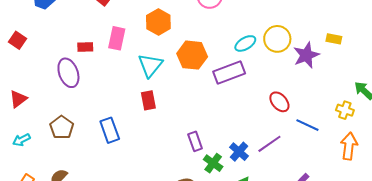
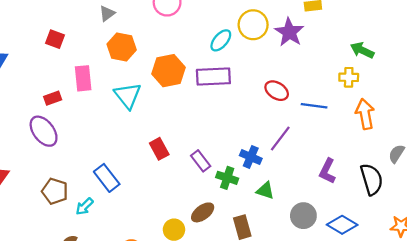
purple rectangle: (229, 72) -> (213, 77), turned 36
red rectangle: (148, 100) -> (159, 149), moved
cyan arrow: (22, 140) -> (84, 206), moved

